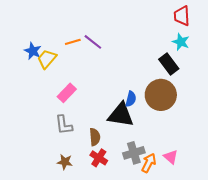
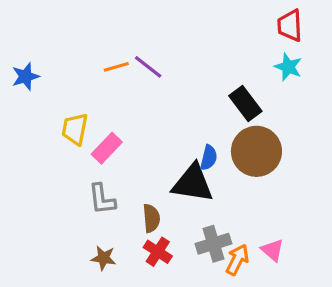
blue star: (33, 51) -> (25, 76), moved, turned 30
yellow trapezoid: (47, 59) -> (75, 129), moved, turned -30
black rectangle: (169, 64) -> (245, 104), moved

